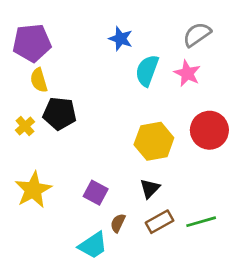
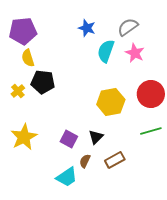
gray semicircle: (197, 34) -> (128, 27), moved
black triangle: (150, 188) -> (96, 137), moved
green line: (201, 222) -> (151, 131), moved

